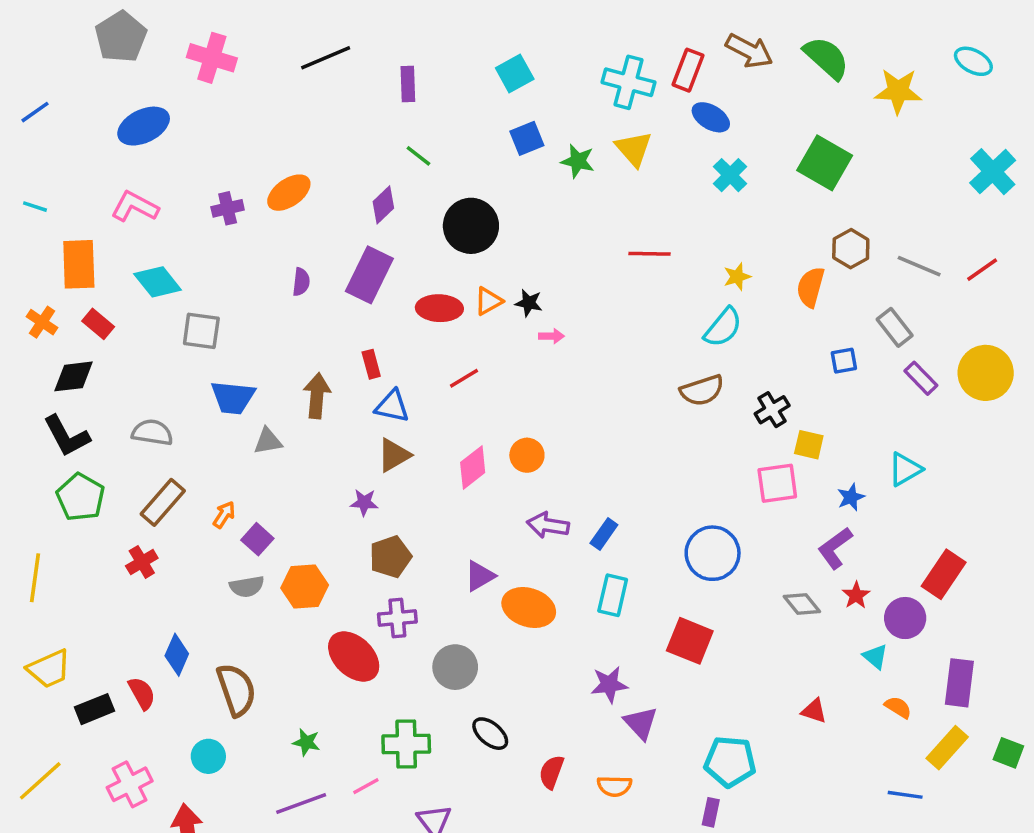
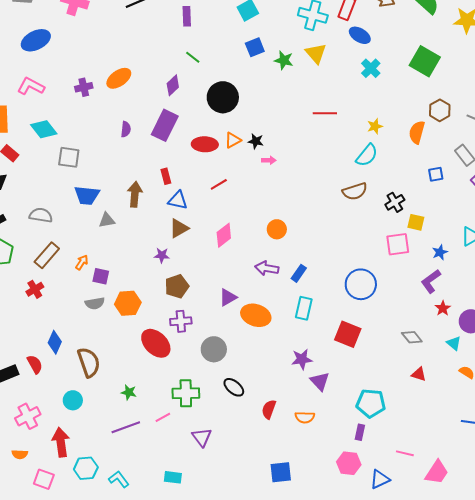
orange circle: (527, 455) -> (277, 229), moved
purple square: (257, 539) -> (101, 276), turned -30
gray diamond: (802, 604) -> (412, 337), moved

